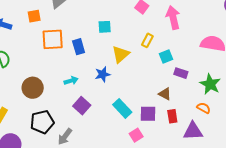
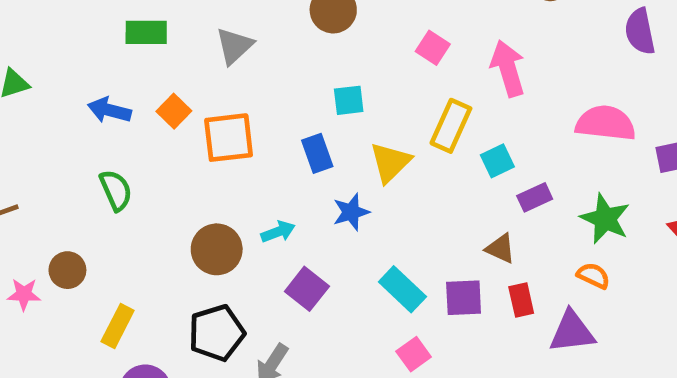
orange square: (34, 16) -> (174, 111), moved, turned -32
yellow rectangle: (147, 40) -> (451, 126), size x1.5
blue rectangle: (79, 47) -> (317, 153), moved
purple rectangle: (181, 73) -> (535, 197), turned -40
brown circle: (33, 88) -> (217, 249), moved
pink square: (136, 135) -> (414, 354), moved

